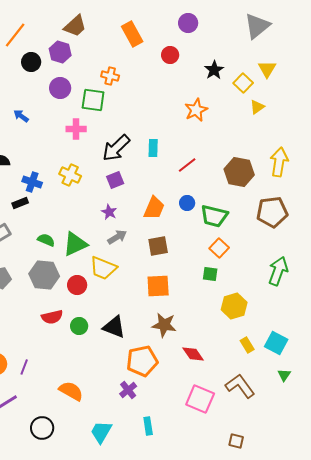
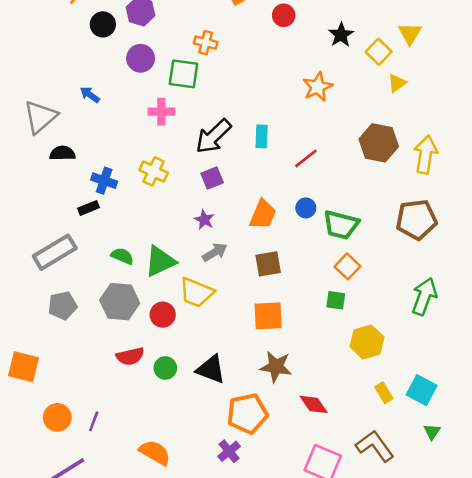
brown hexagon: (239, 172) -> (379, 143), moved

